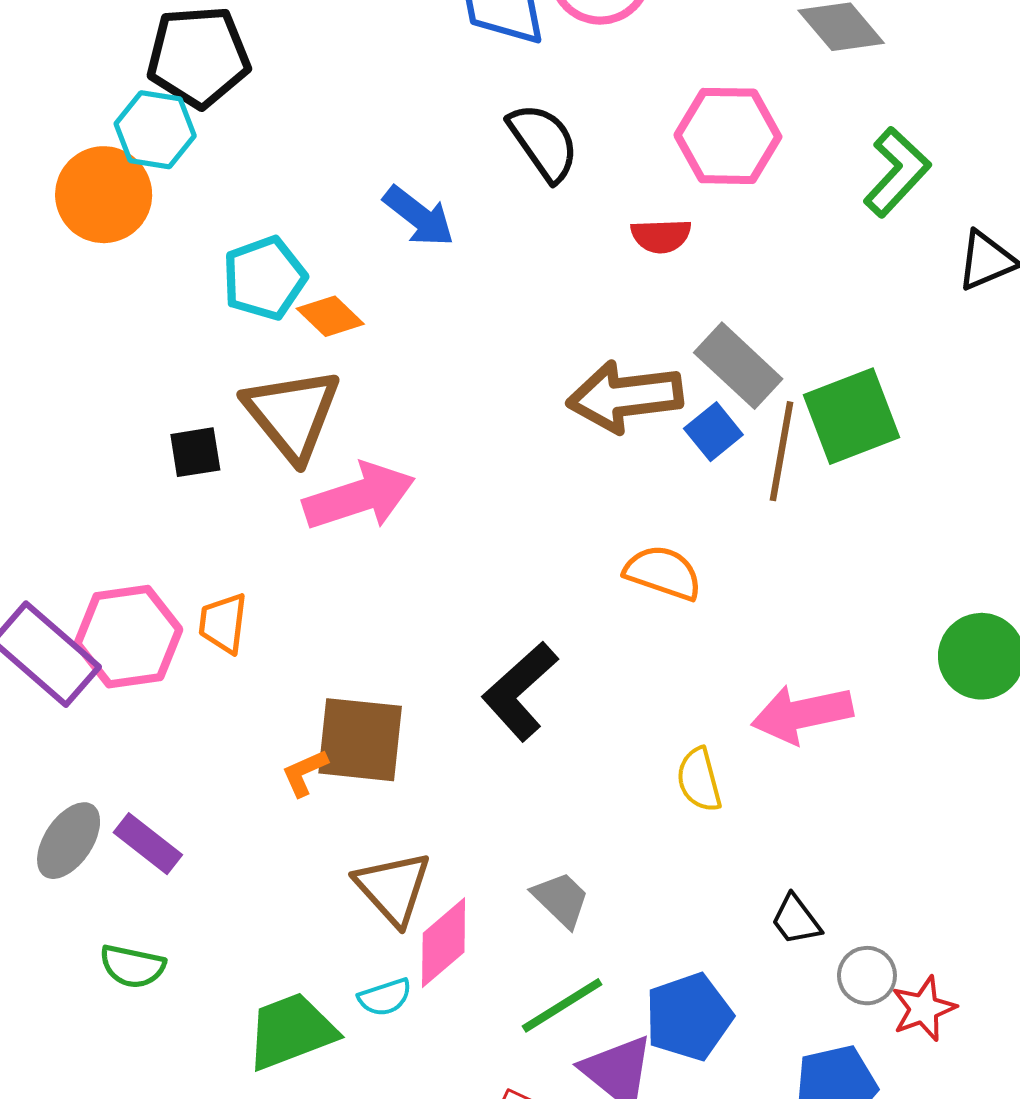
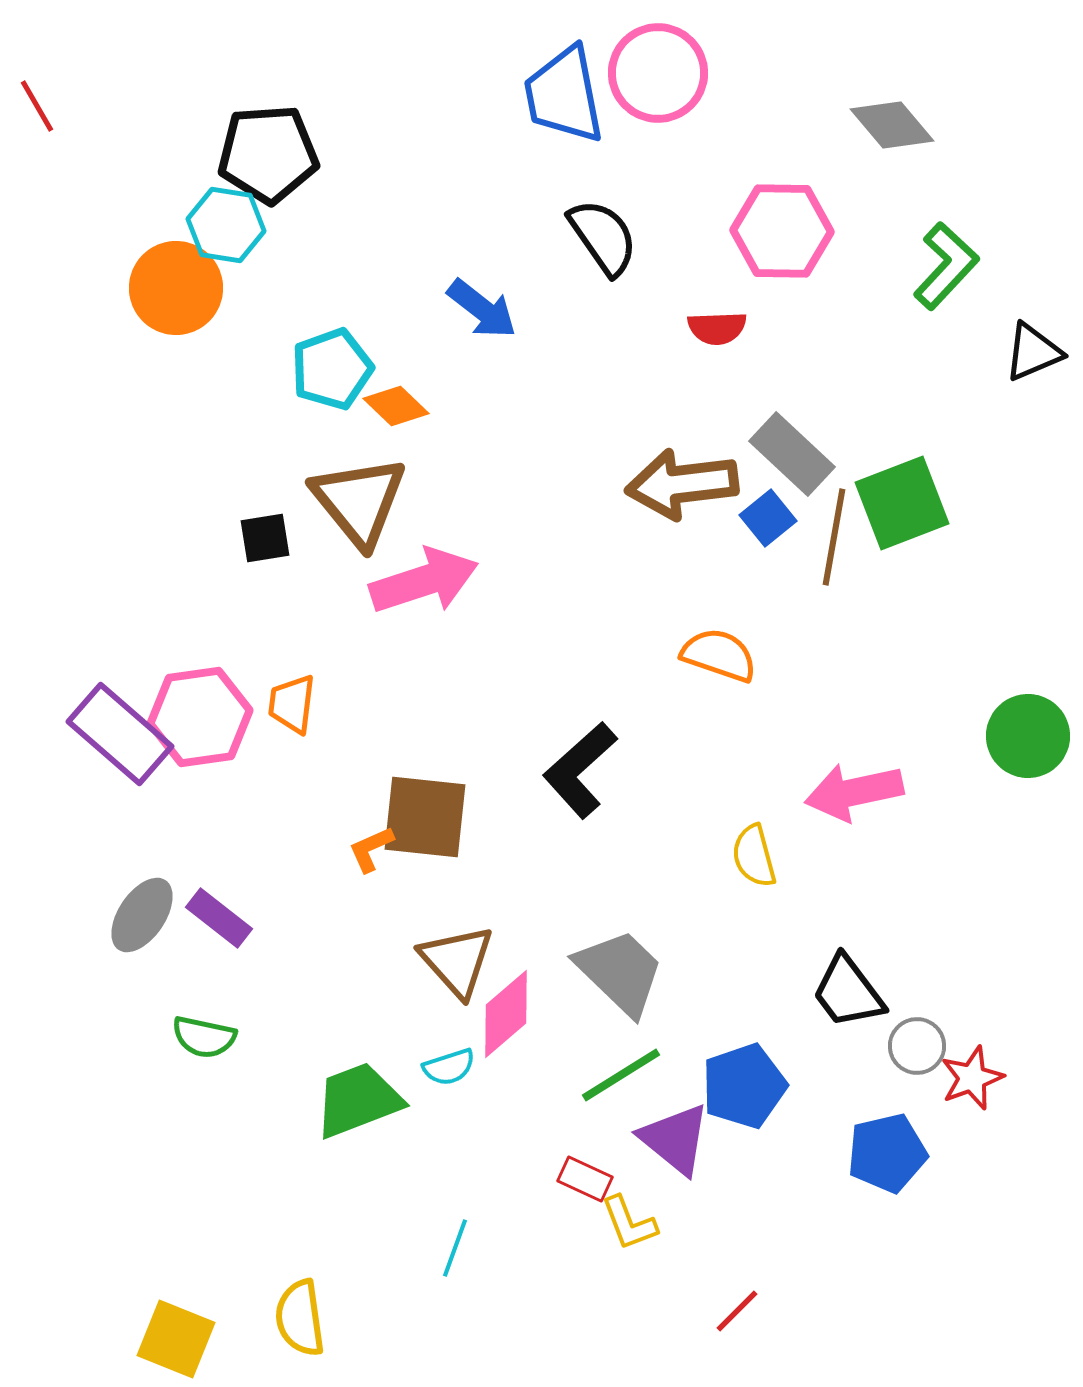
gray trapezoid: (561, 899) -> (620, 972), size x1.6
black trapezoid: (796, 920) -> (848, 992), size x1.5

